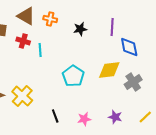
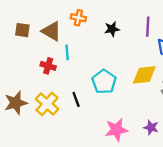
brown triangle: (26, 16) -> (51, 31), moved
red cross: (23, 41) -> (48, 66), moved
black line: (55, 116) -> (76, 99), moved
pink star: (84, 119) -> (116, 130), size x1.5

